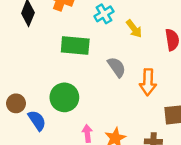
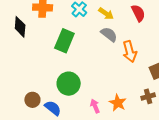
green rectangle: (75, 45) -> (64, 41), turned -55
gray semicircle: (117, 67) -> (109, 34), moved

